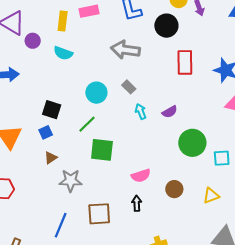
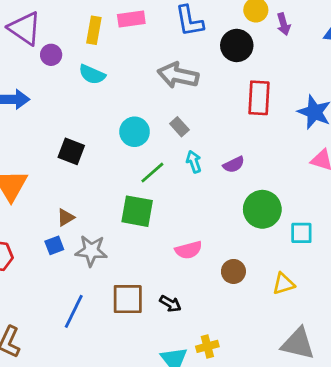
green line: (87, 124) -> (152, 173), moved
blue square: (46, 132) -> (54, 245), moved
black arrow: (137, 203) -> (170, 304), moved, turned 119

